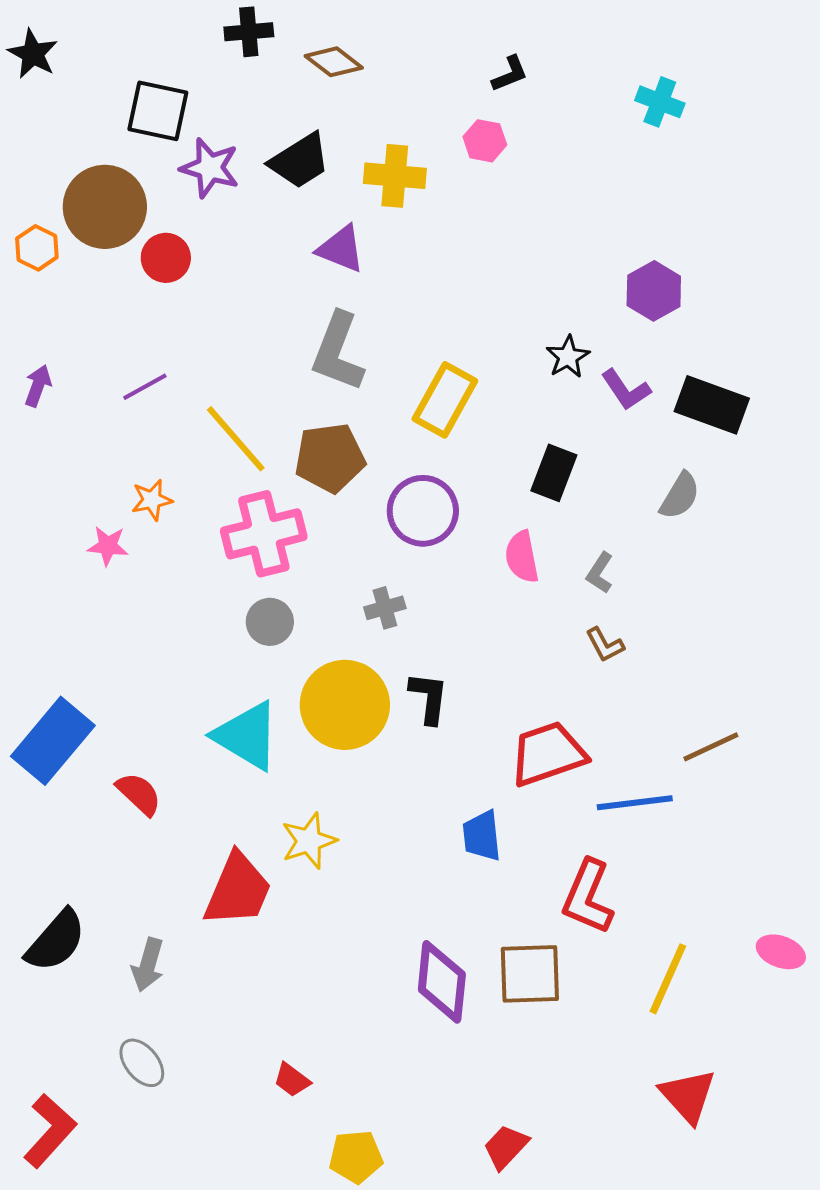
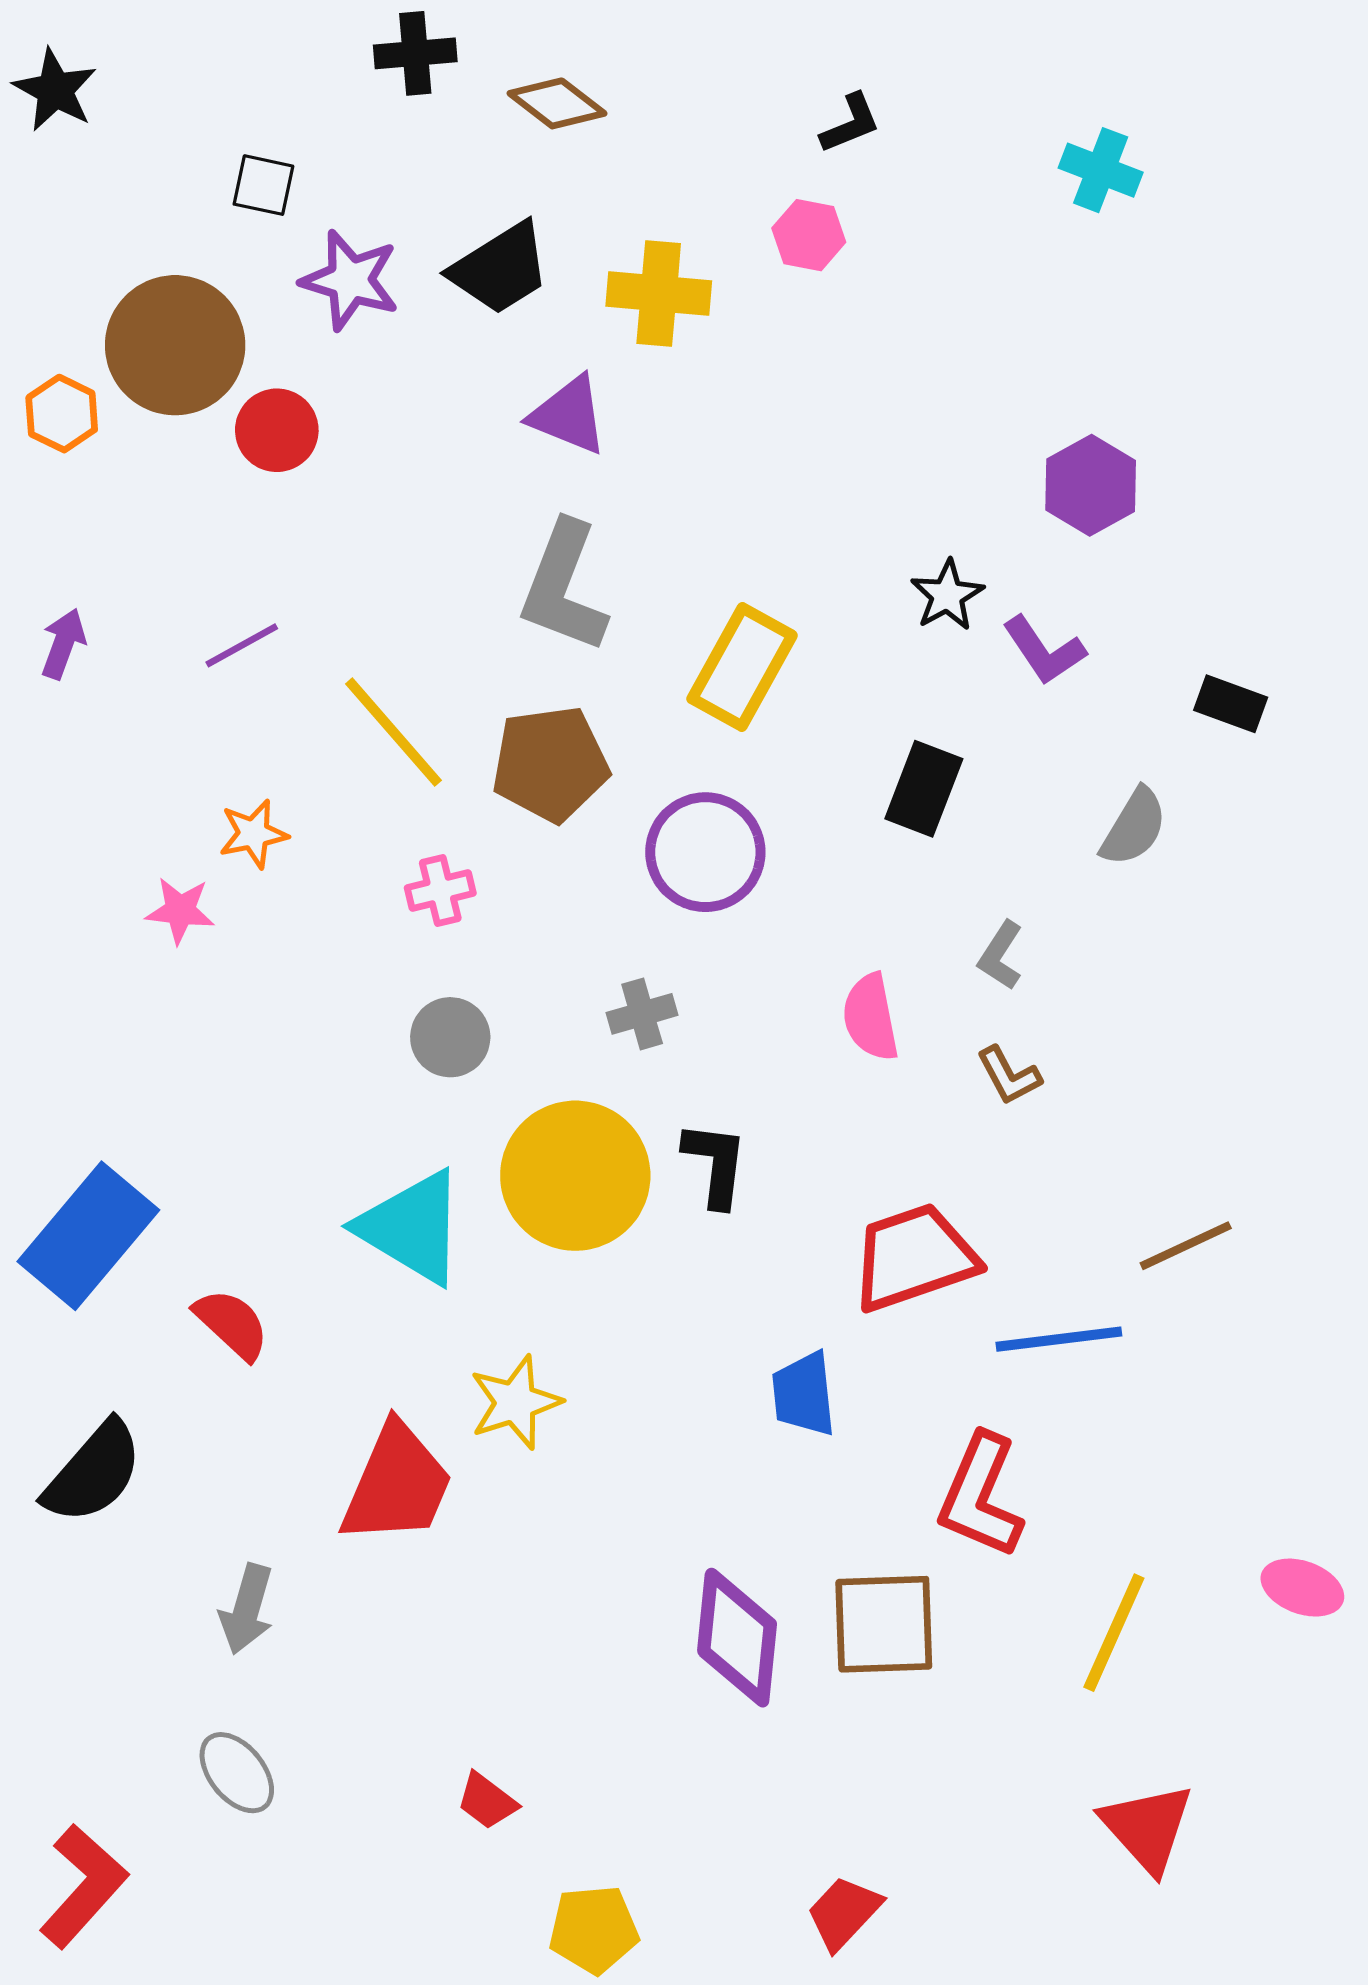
black square: (158, 111) -> (263, 185), size x0.6
black rectangle: (712, 405) -> (1231, 704), moved, size x0.6
pink cross: (264, 534) -> (440, 890), size x0.5
pink semicircle: (522, 557) -> (870, 1017), moved
black semicircle: (56, 941) -> (93, 1472), moved

